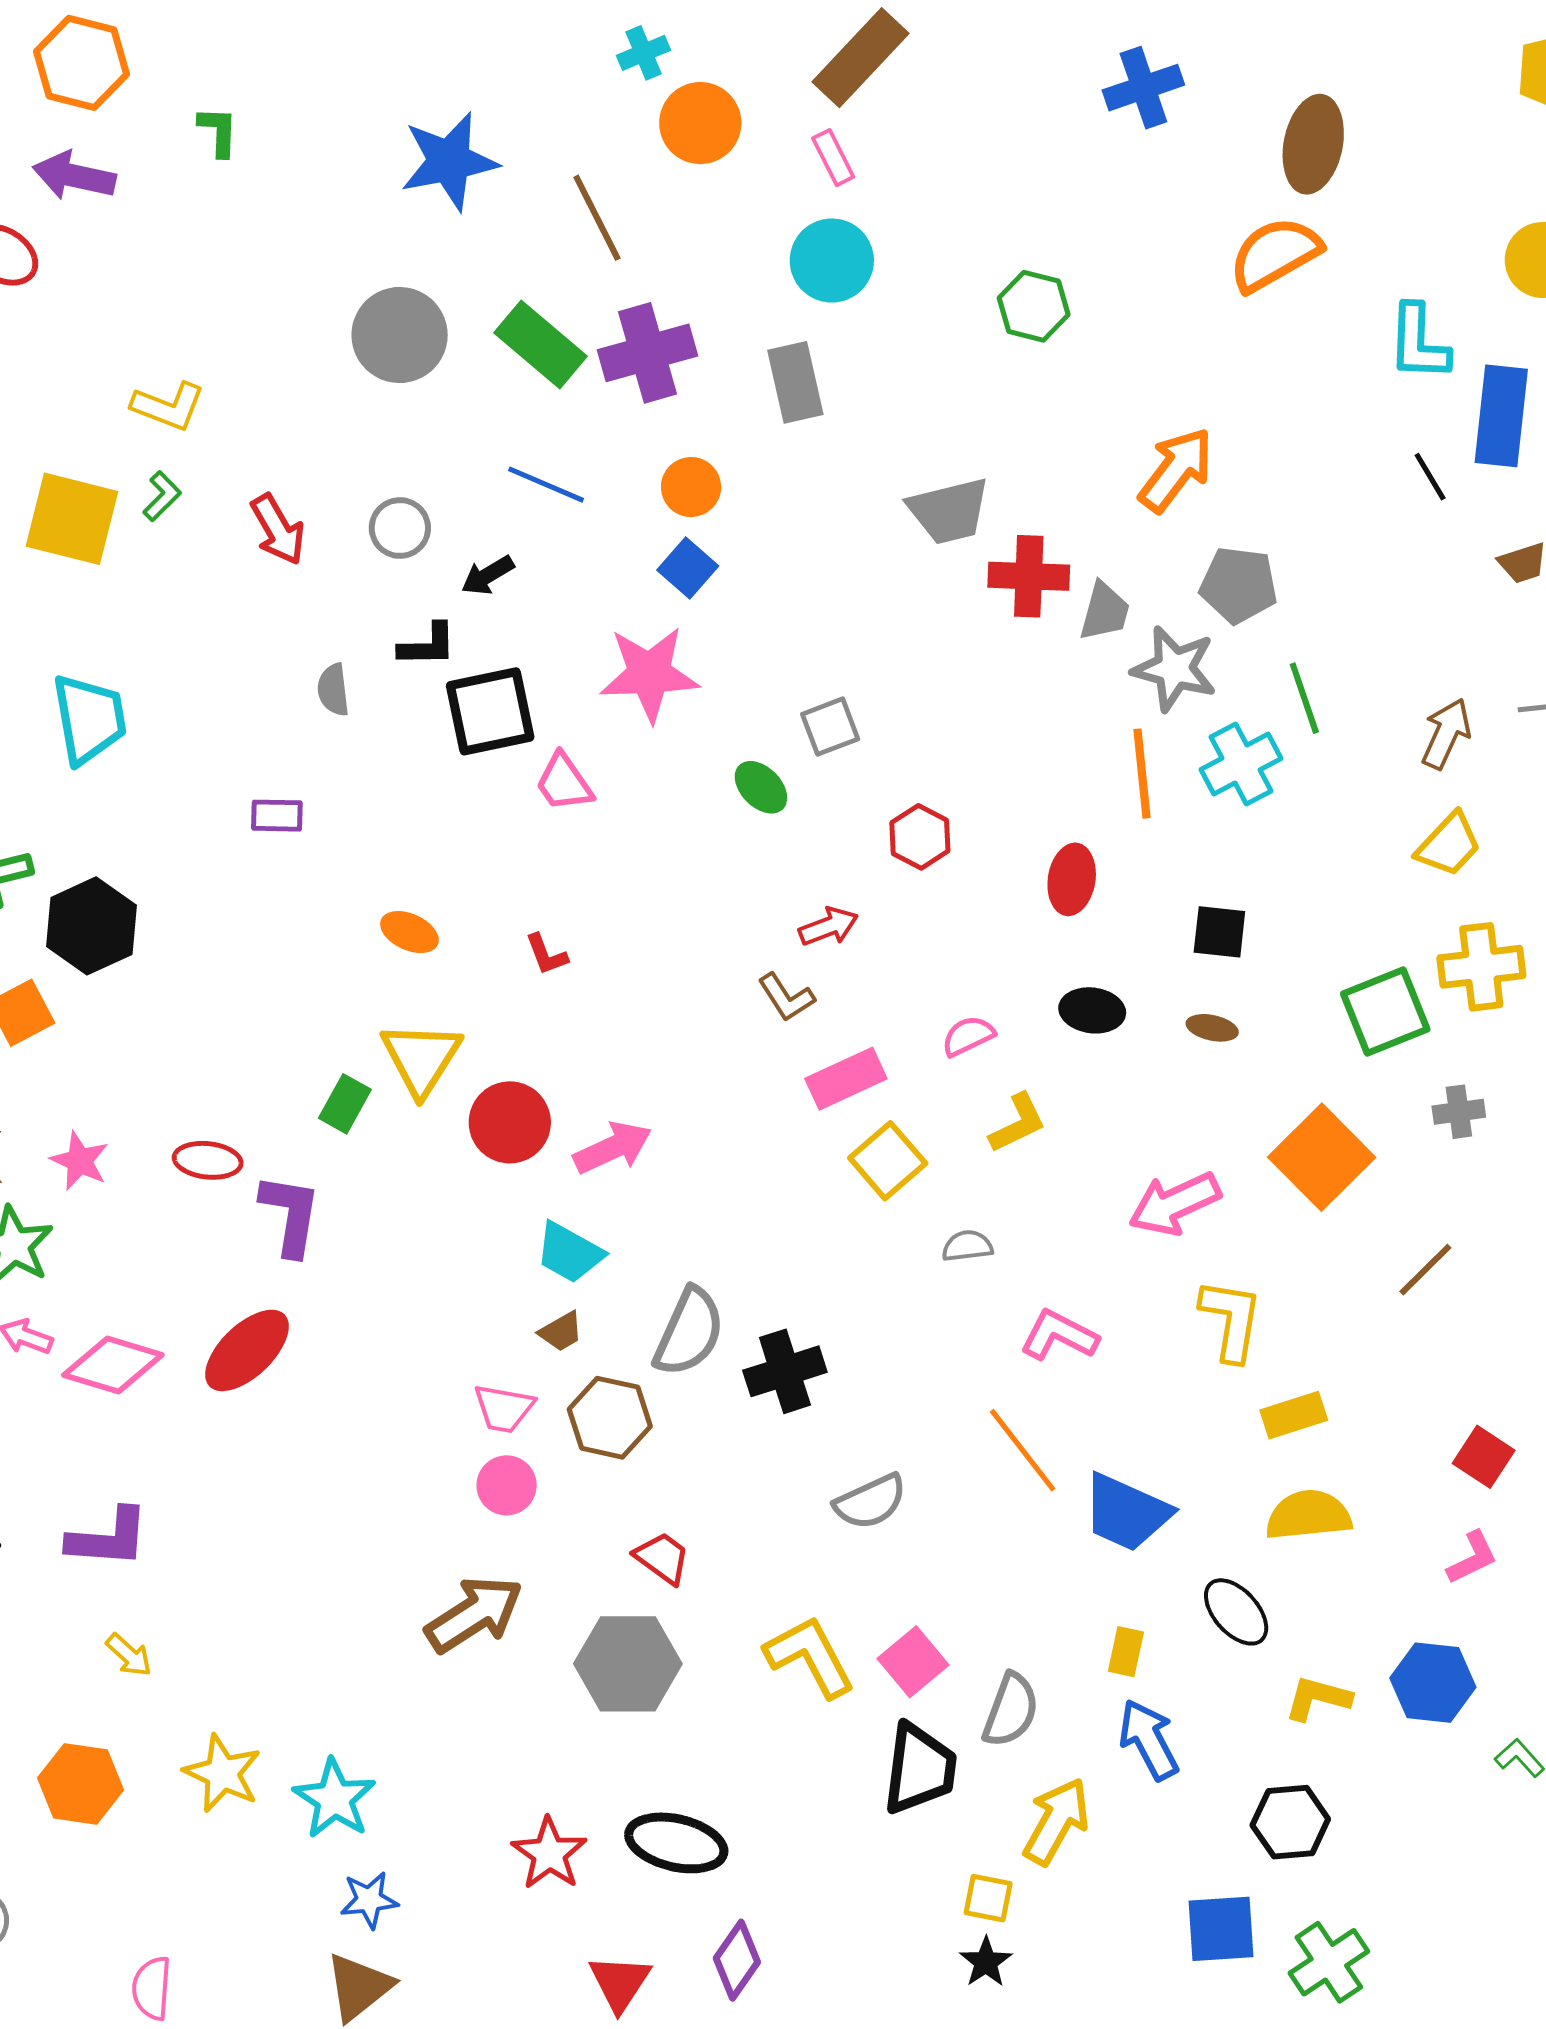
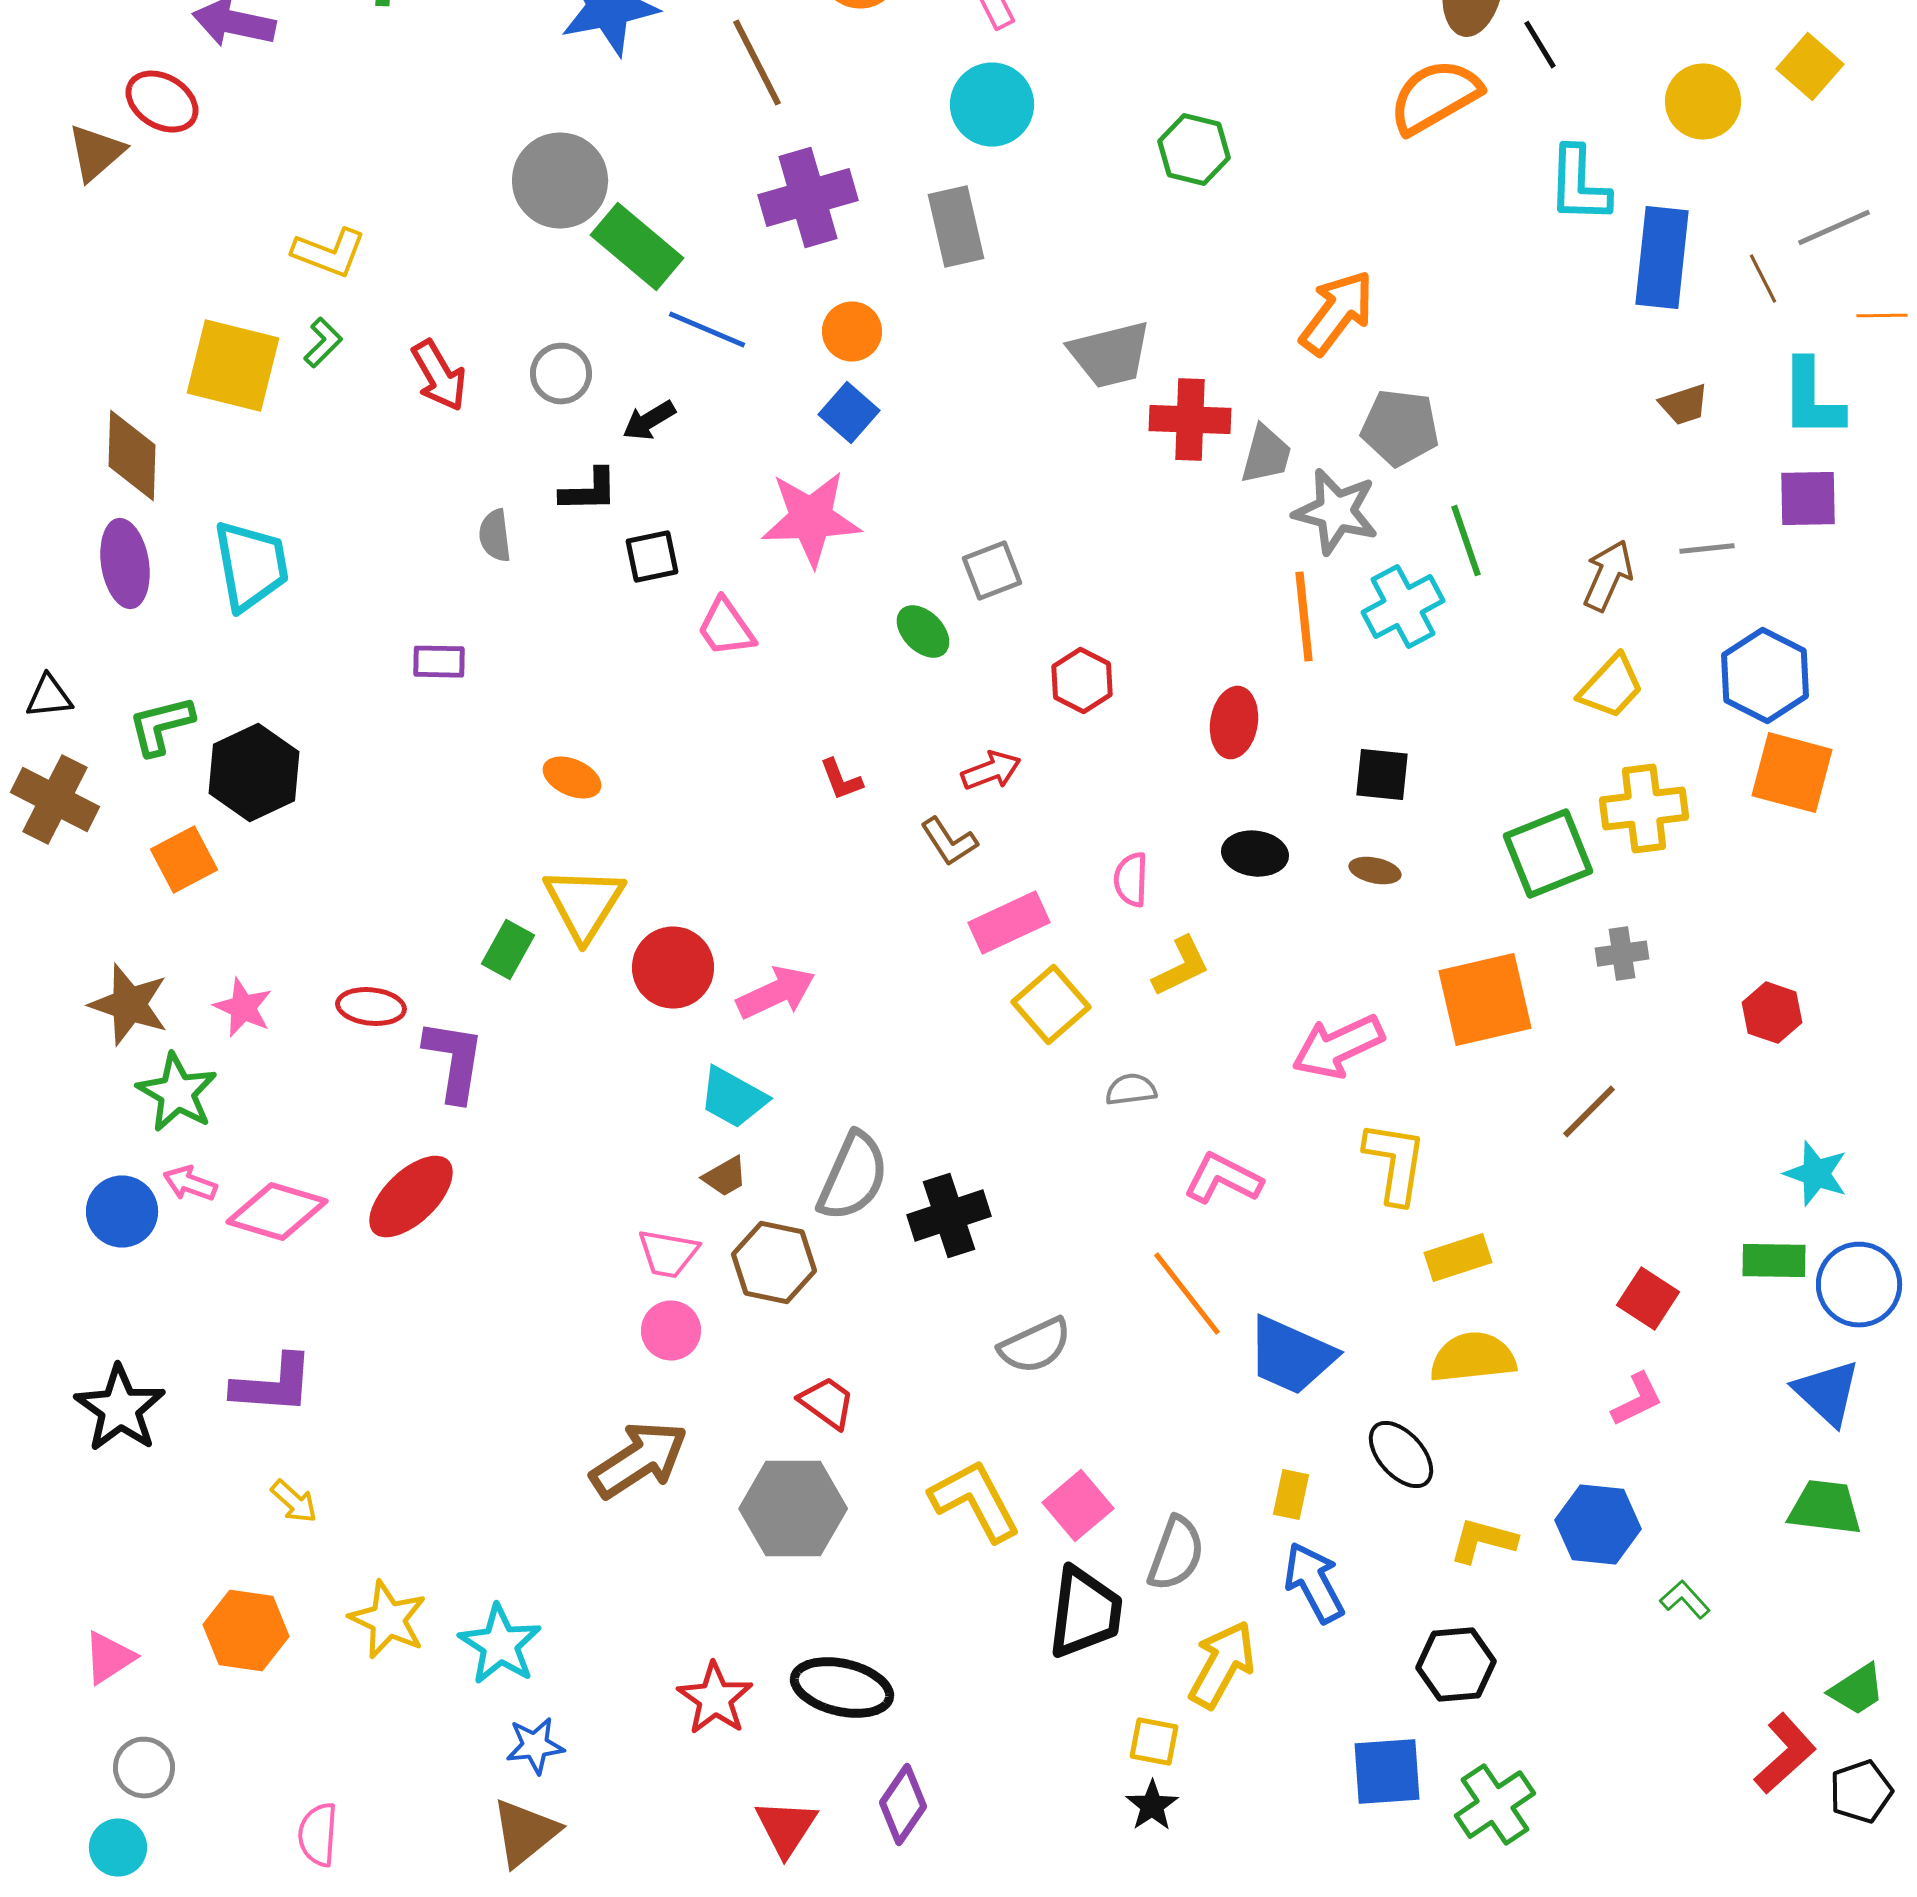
green rectangle: (541, 344) -> (637, 247), moved
black line: (1430, 477) -> (1540, 45), moved
black square: (490, 711) -> (652, 557), size x0.6
red L-shape: (546, 955) -> (841, 780), moved
pink semicircle: (968, 1036) -> (1131, 880), turned -62
orange square: (1322, 1157) -> (1485, 1000), turned 32

